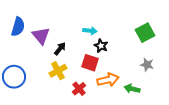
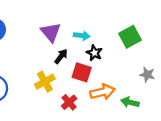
green square: (145, 33) -> (130, 37), moved
purple triangle: (41, 36) -> (51, 32), moved
black arrow: (60, 49) -> (61, 56), moved

